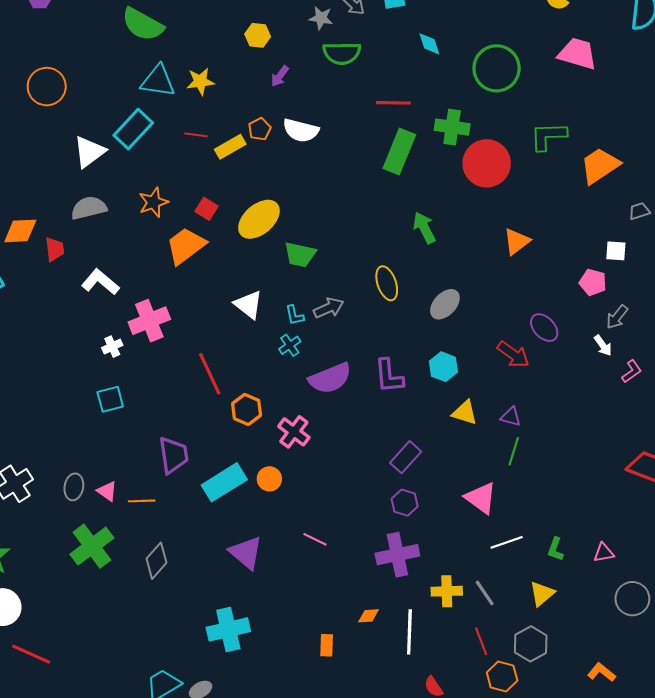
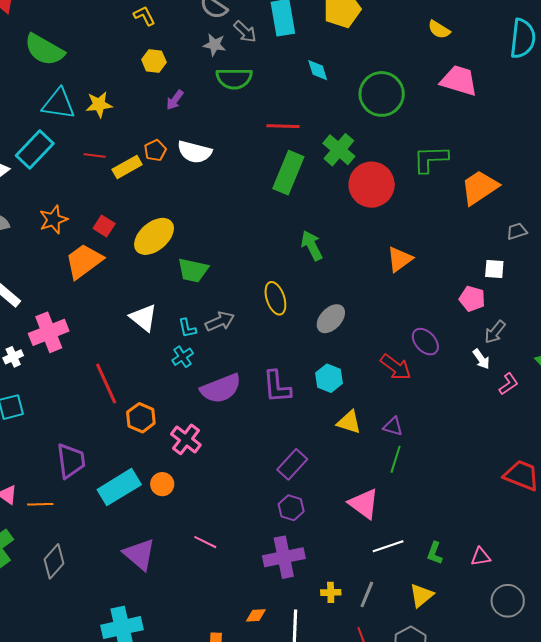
green cross: (452, 127) -> (339, 150), turned 32
yellow cross: (447, 591) -> (331, 592), size x0.7
gray line: (485, 593) -> (367, 594), turned 56

